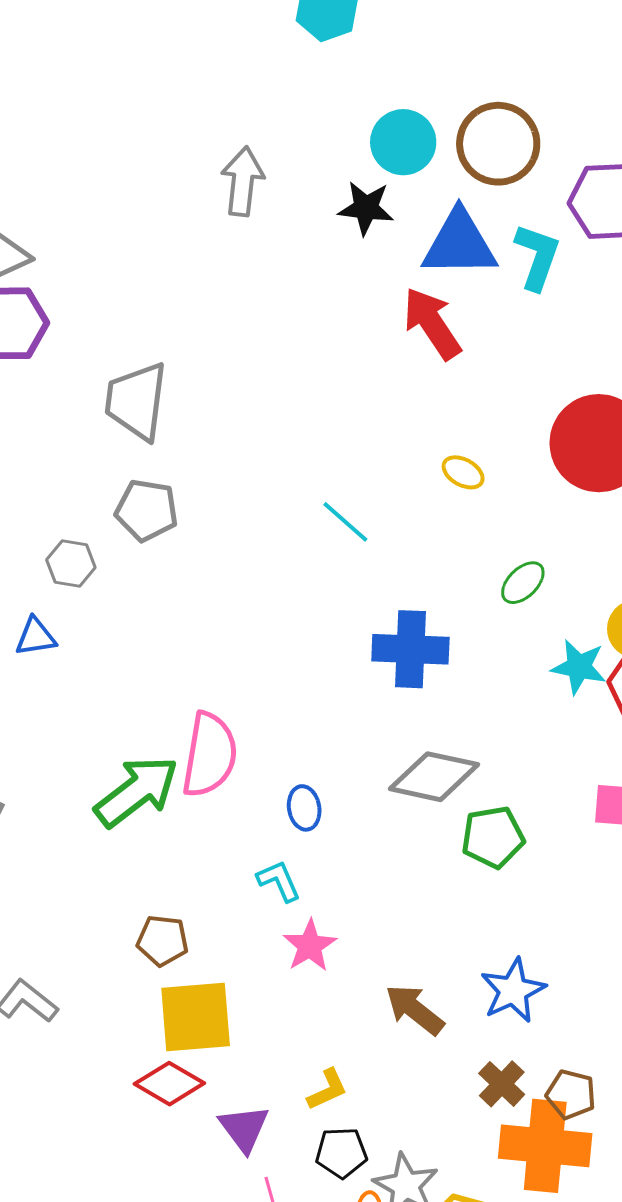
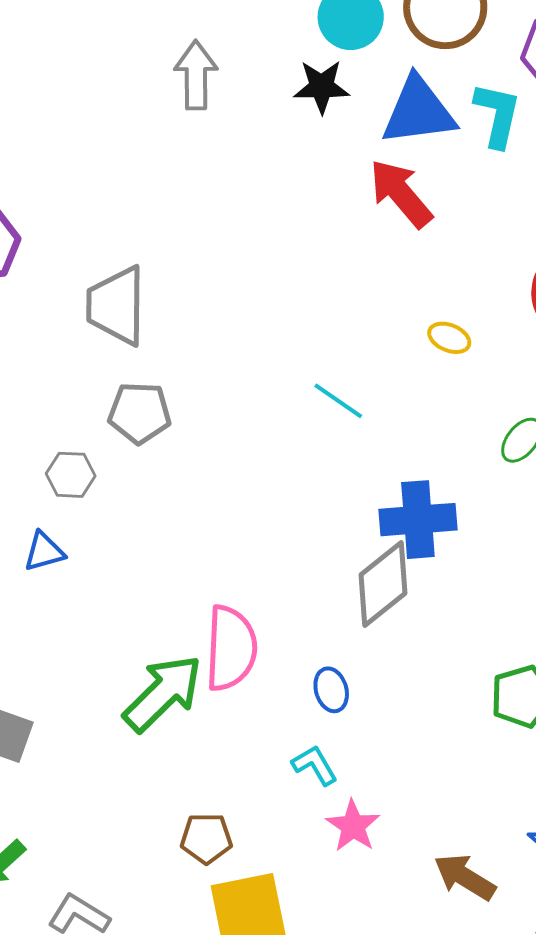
gray diamond: (434, 777) -> (383, 584), moved, turned -44

